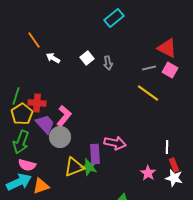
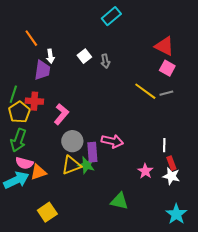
white arrow: (53, 58) -> (50, 56), turned -128
gray line: (149, 68) -> (166, 93), moved
purple trapezoid: (45, 124) -> (42, 70), moved, turned 50
gray circle: (60, 137) -> (72, 141), moved
orange triangle: (41, 186) -> (38, 172), moved

